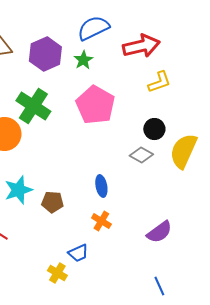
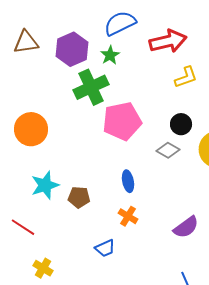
pink pentagon: (95, 105) -> (122, 121), moved, turned 30
green cross: (33, 106) -> (91, 87), moved, turned 32
yellow cross: (57, 273) -> (43, 268), moved

